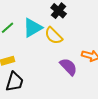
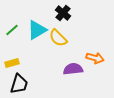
purple semicircle: (69, 67) -> (73, 69), turned -54

